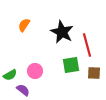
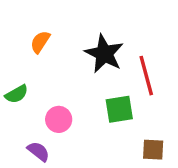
brown square: (94, 73) -> (153, 150), moved
green semicircle: (10, 75) -> (17, 94), moved

